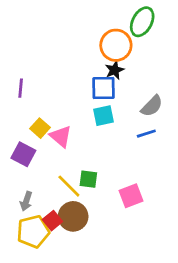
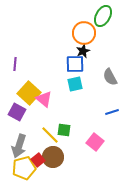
gray semicircle: (152, 106) -> (110, 77), turned 108
yellow square: (40, 128) -> (29, 93), size x1.6
blue line: (146, 134) -> (112, 112), moved
pink square: (131, 196) -> (95, 142), turned -30
gray arrow: (26, 201) -> (19, 146), size x1.6

